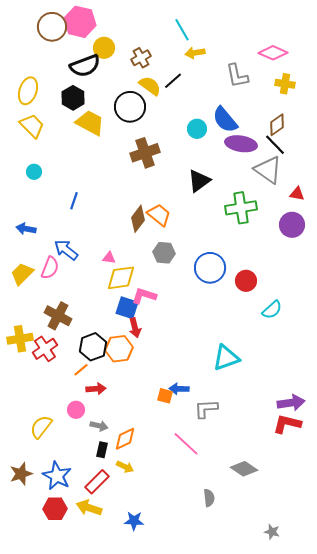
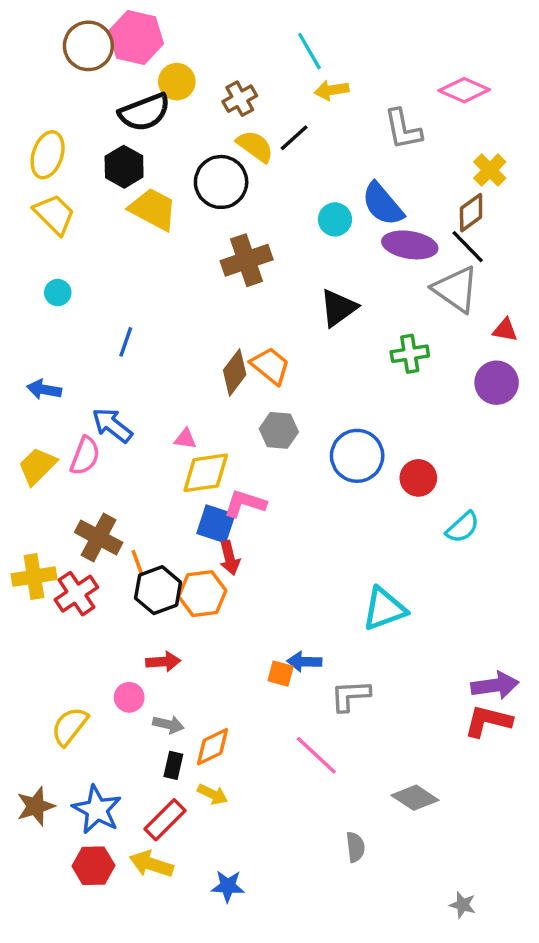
yellow cross: (285, 84) -> (490, 170), moved, turned 36
green cross: (241, 208) -> (410, 354), size x0.7
orange line: (81, 370) -> (138, 563), moved, turned -70

